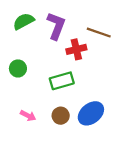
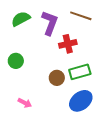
brown line: (99, 33) -> (81, 16), moved
green rectangle: (62, 81) -> (80, 72), moved
brown circle: (61, 116) -> (57, 78), moved

